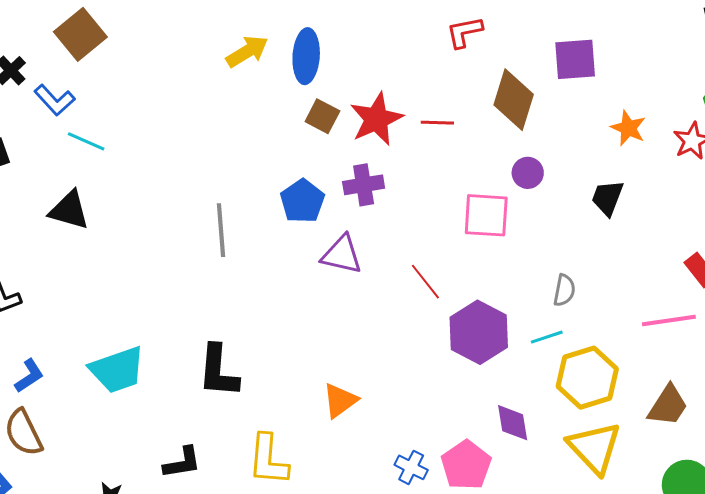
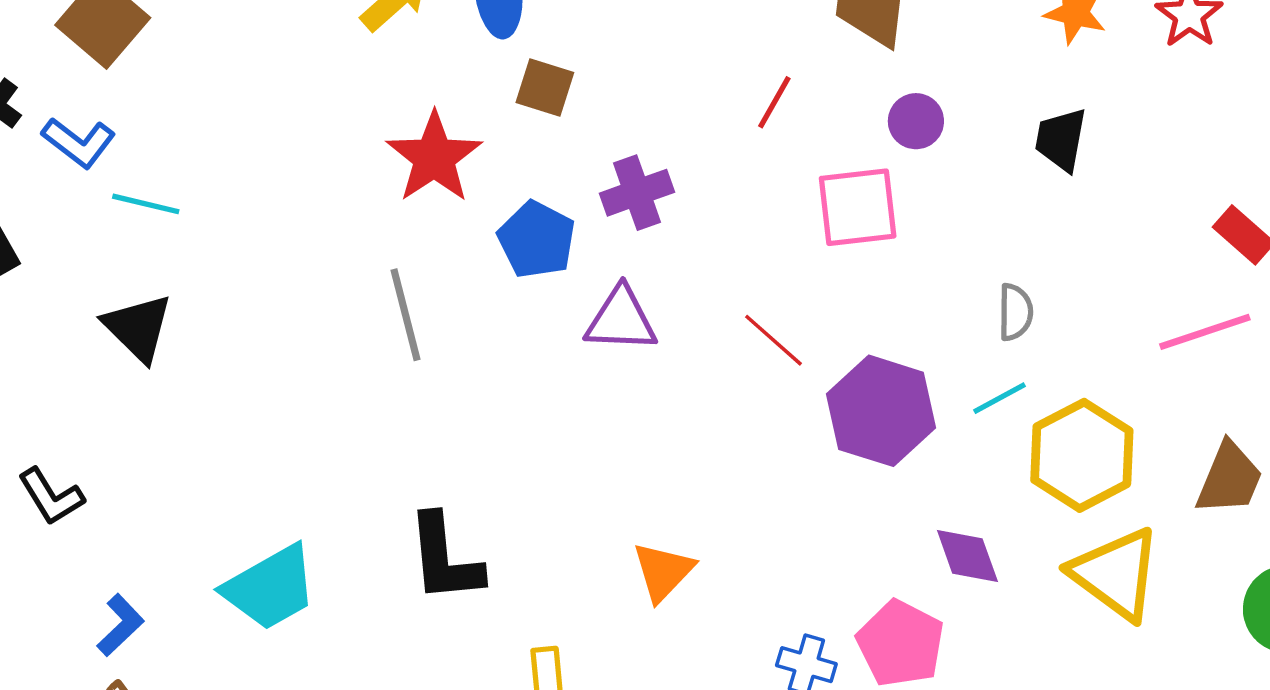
red star: (376, 119) -> (434, 157), moved
red line: (437, 123) -> (774, 102), moved, turned -52
black triangle: (69, 210) -> (138, 328), turned 39

